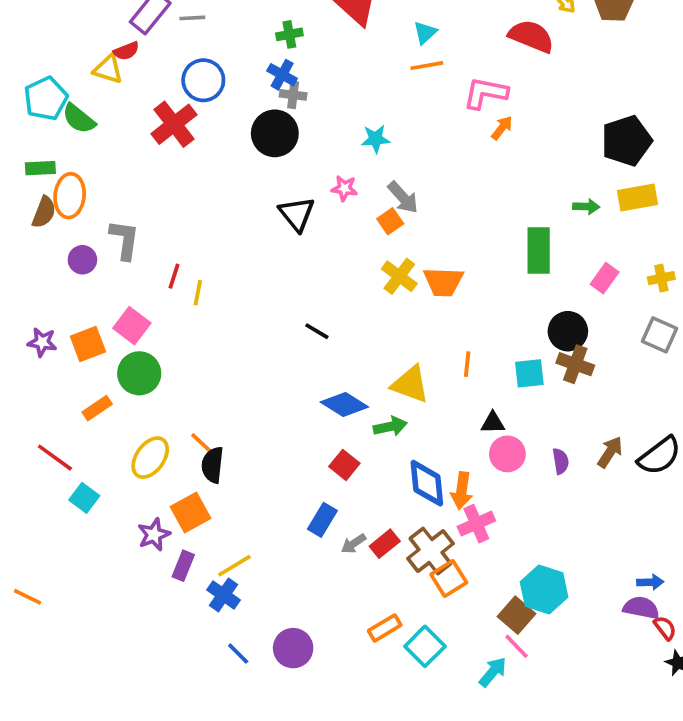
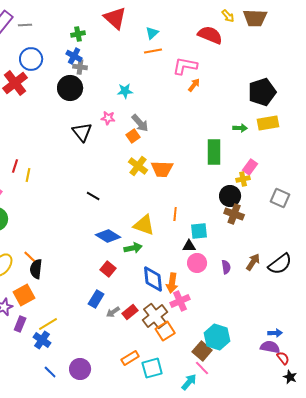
yellow cross: (661, 278) -> (243, 179), moved
cyan square: (529, 373) -> (199, 231), moved
cyan square: (425, 646) -> (152, 368), turned 30

